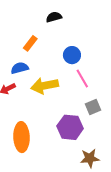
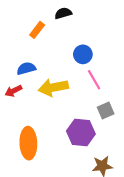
orange rectangle: (30, 43) -> (37, 30), moved

